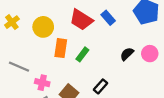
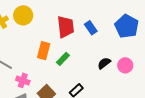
red trapezoid: (81, 20) -> (66, 27), turned -135
yellow circle: (43, 27) -> (23, 15), moved

